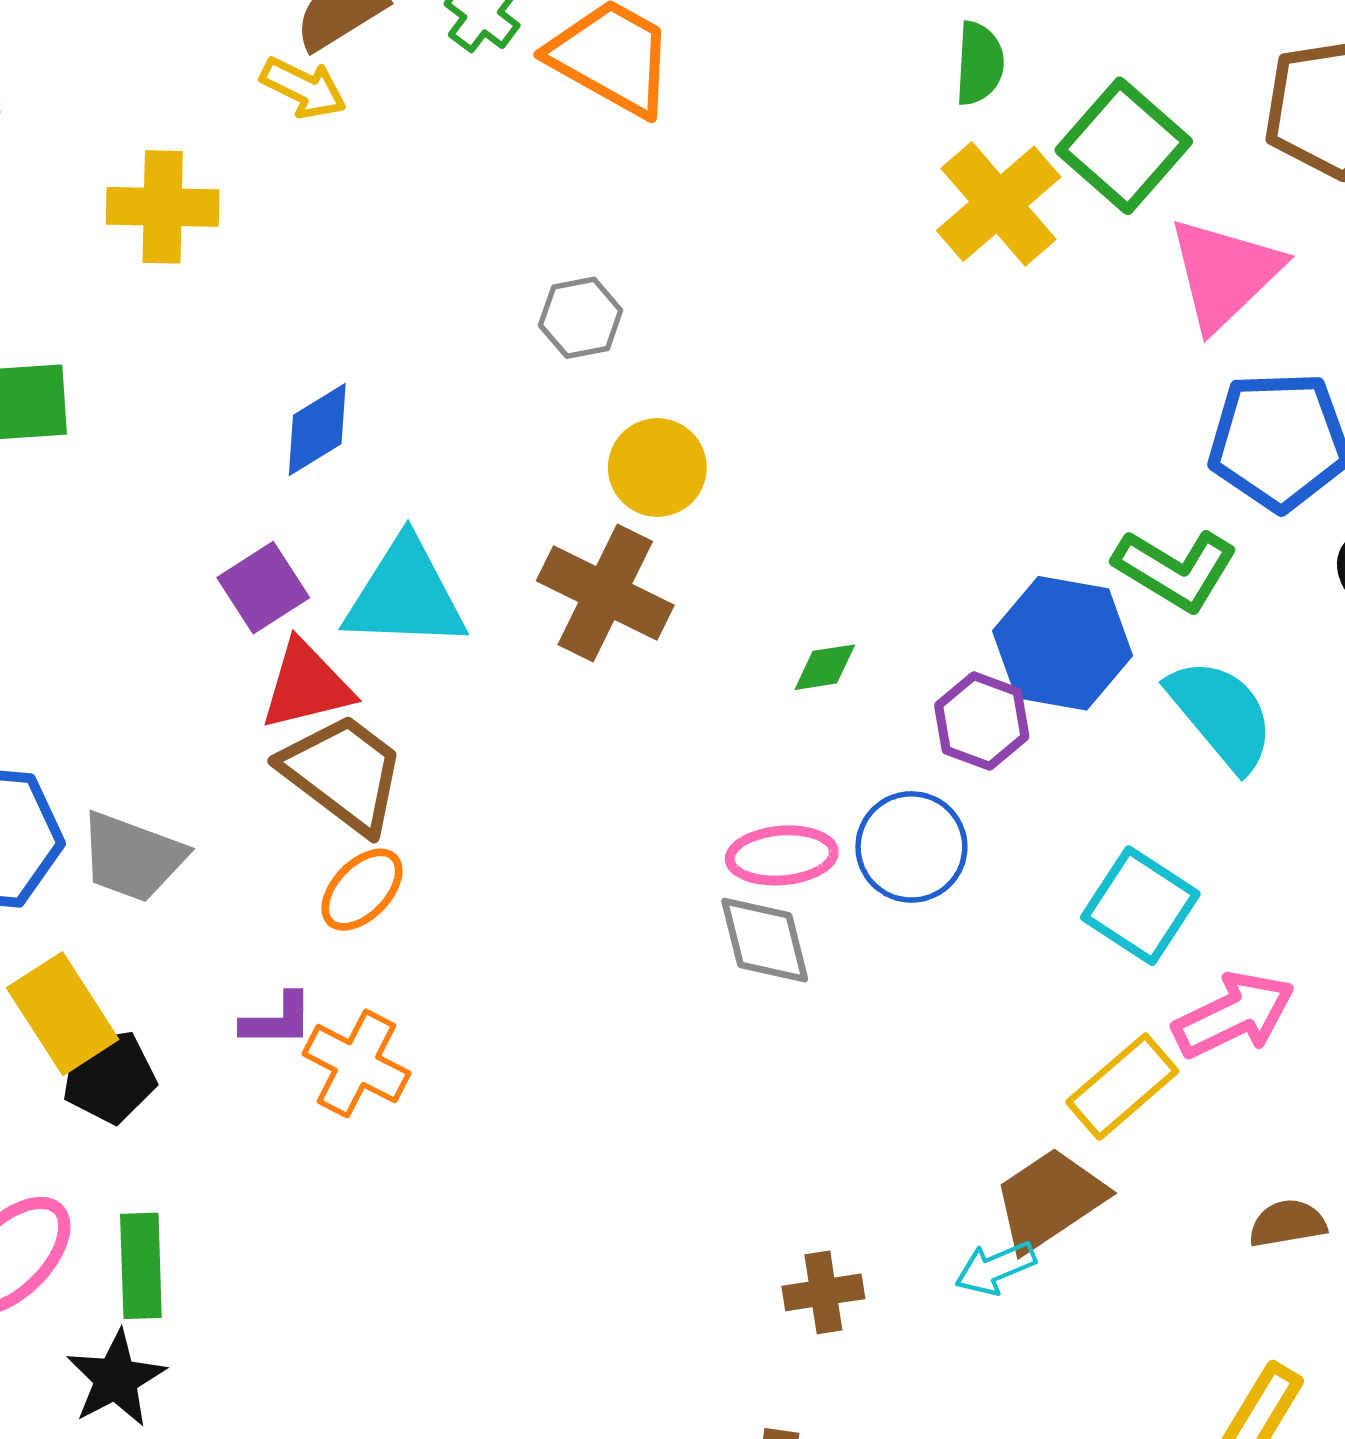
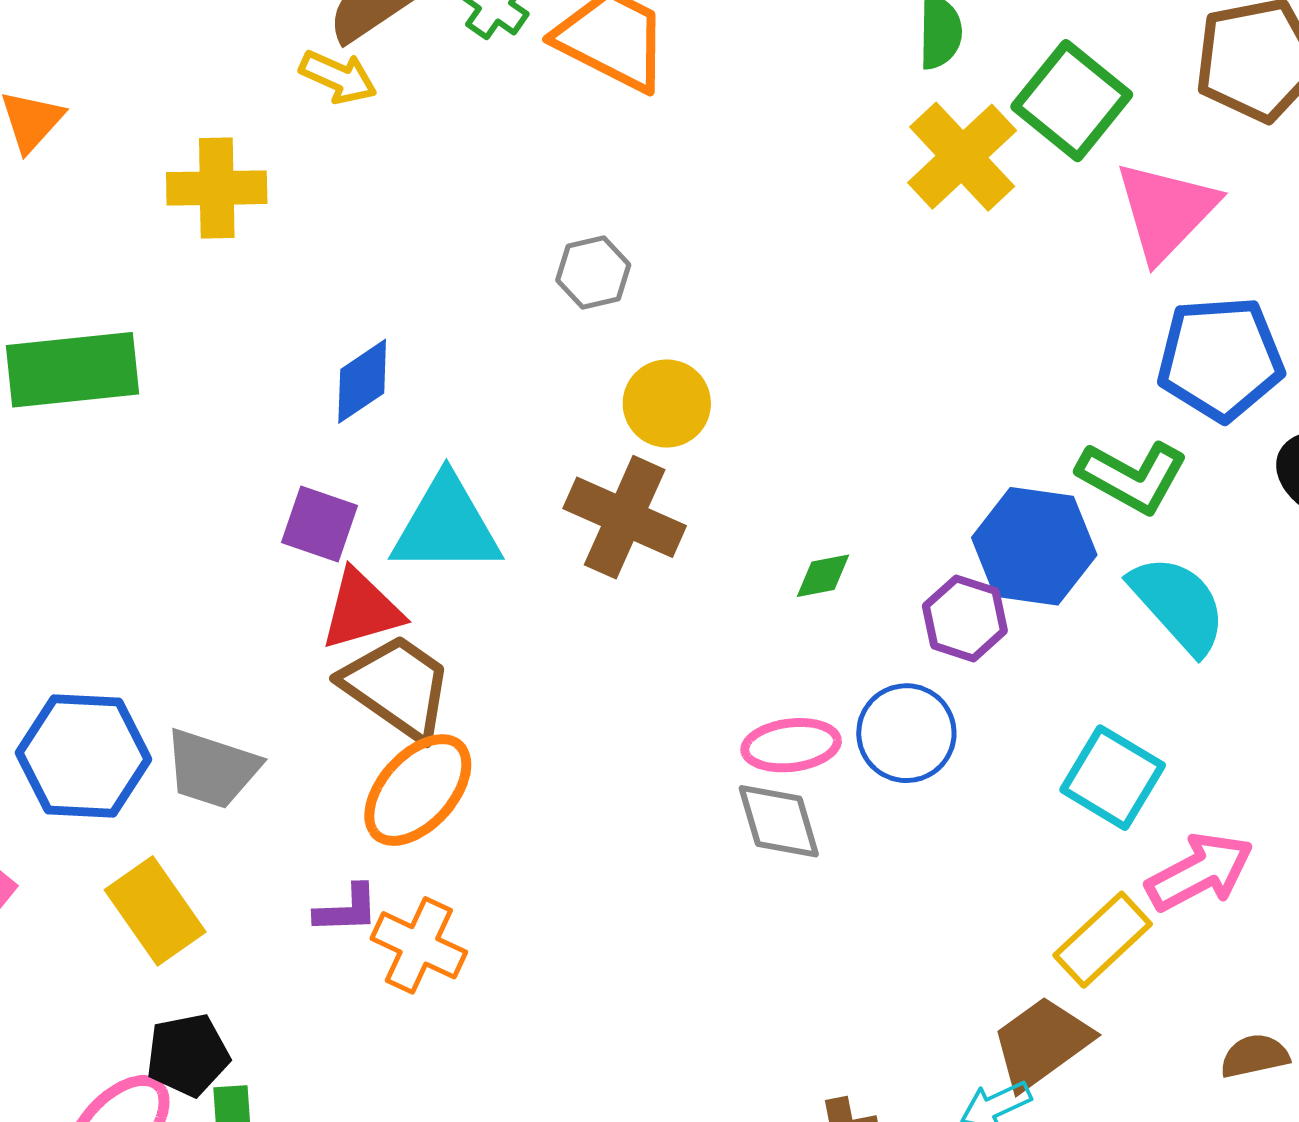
purple square: (263, 588) -> (320, 524), turned -36
orange ellipse: (362, 890) -> (418, 790), size x1.5
black pentagon: (109, 1077) -> (188, 1055), moved

